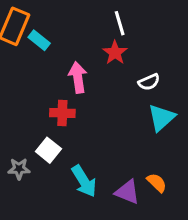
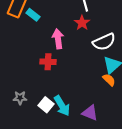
white semicircle: (149, 82) -> (104, 42), size x1.6
white square: (48, 150) -> (46, 105), moved
orange semicircle: (157, 183) -> (109, 80), moved

